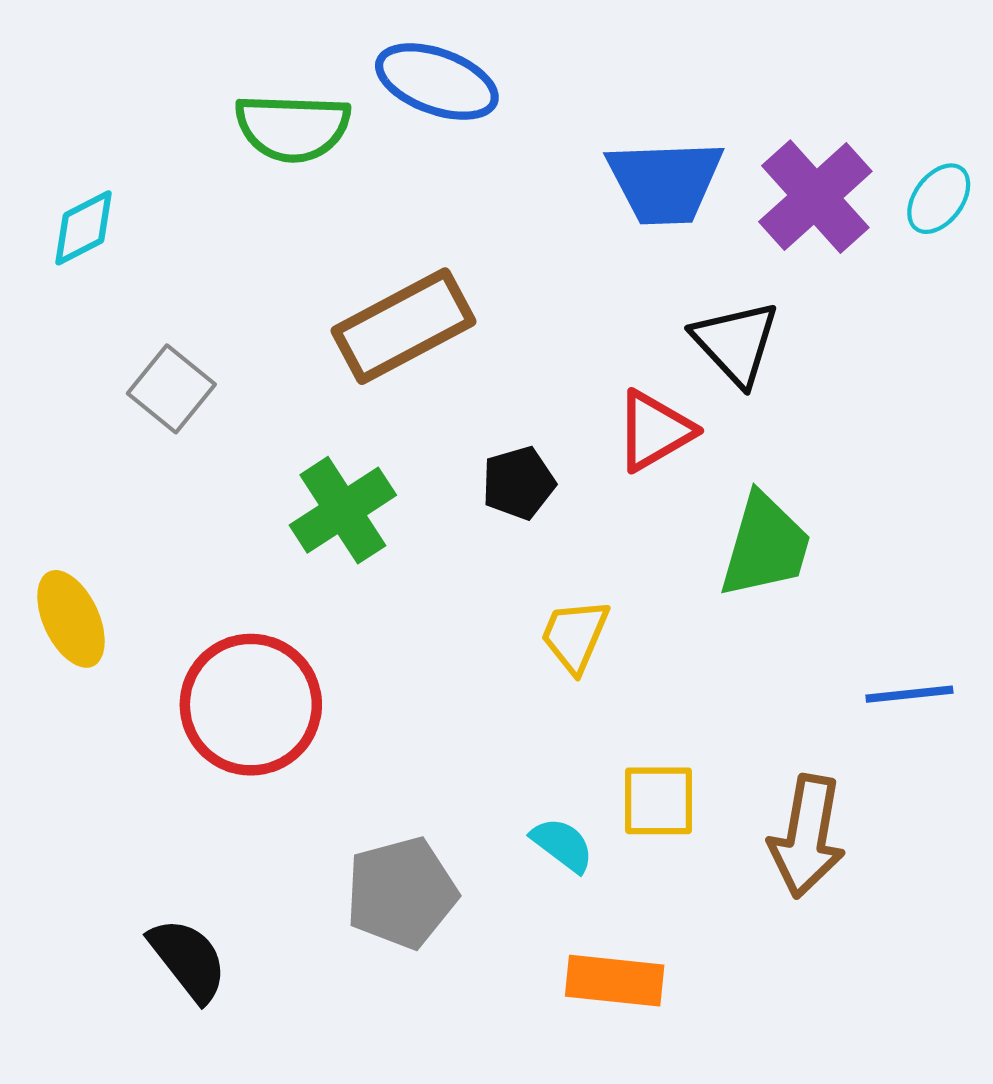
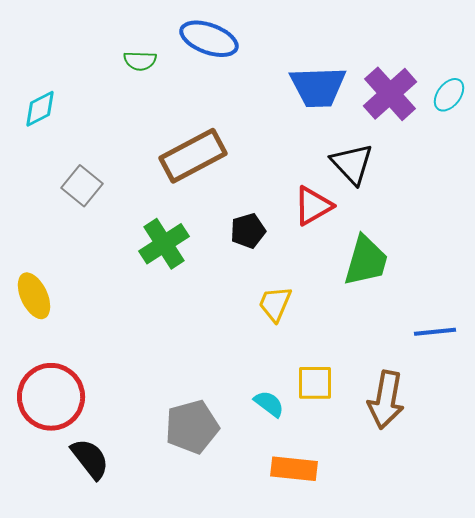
green semicircle: (293, 128) -> (140, 61), size x0.6
red circle: (251, 705) -> (51, 397), moved

